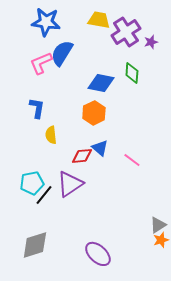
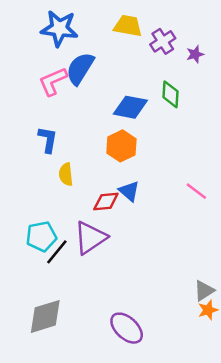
purple cross: (126, 32) -> (163, 41), size x0.7
pink line: (132, 160) -> (196, 191), moved

